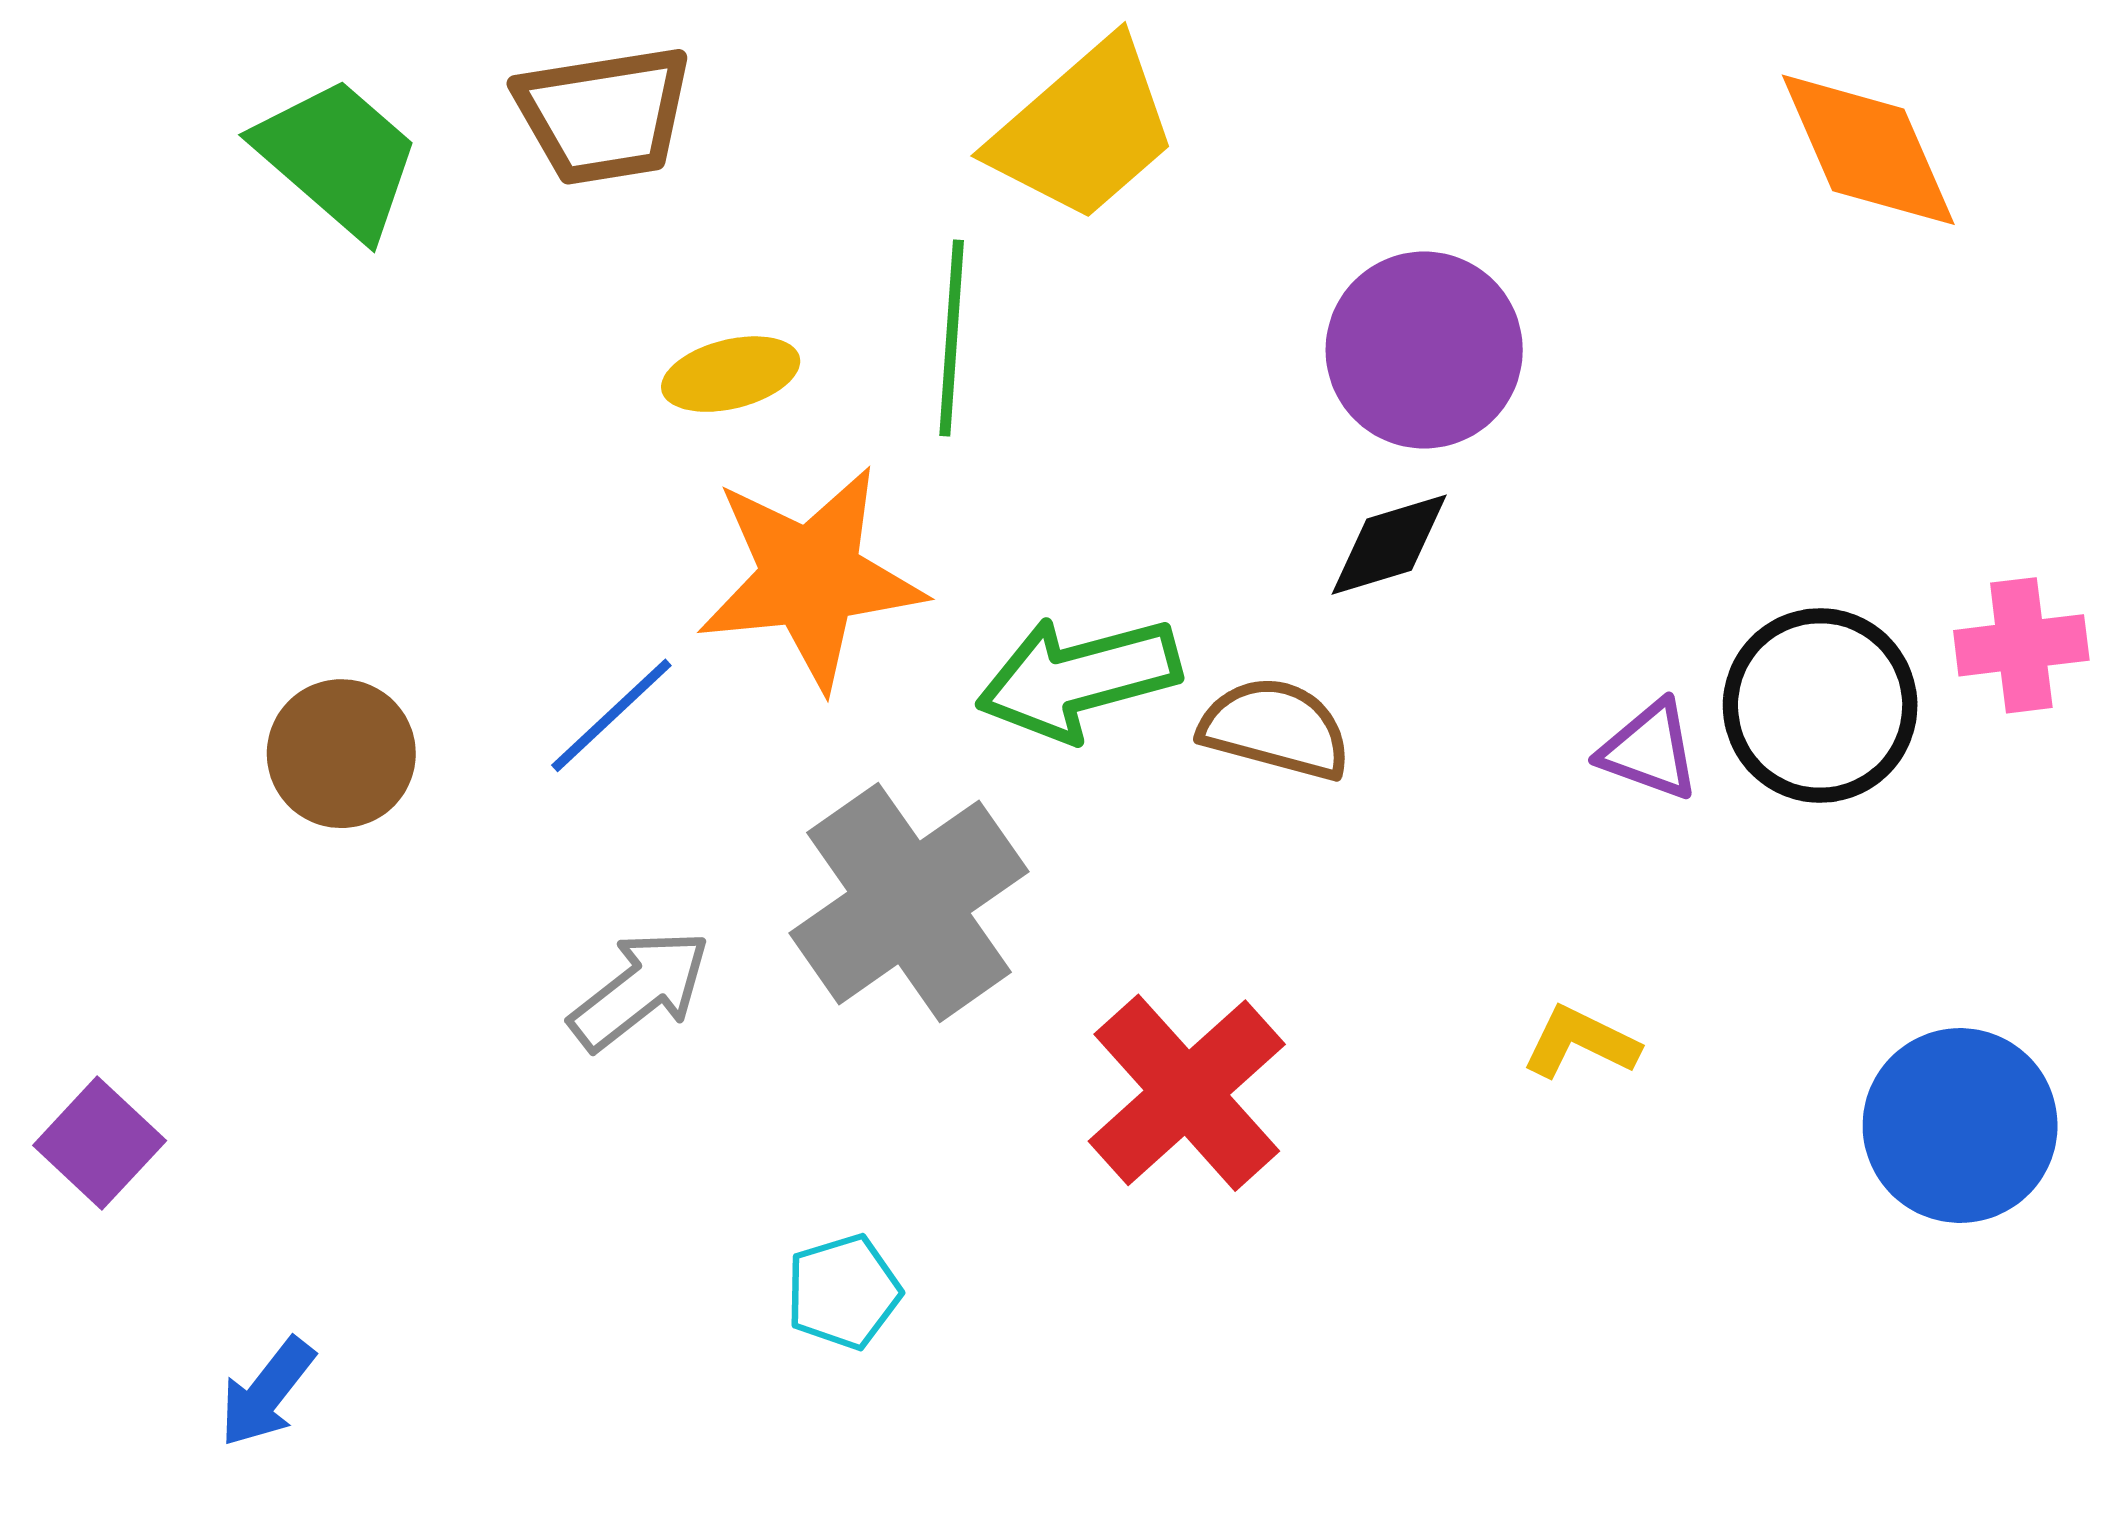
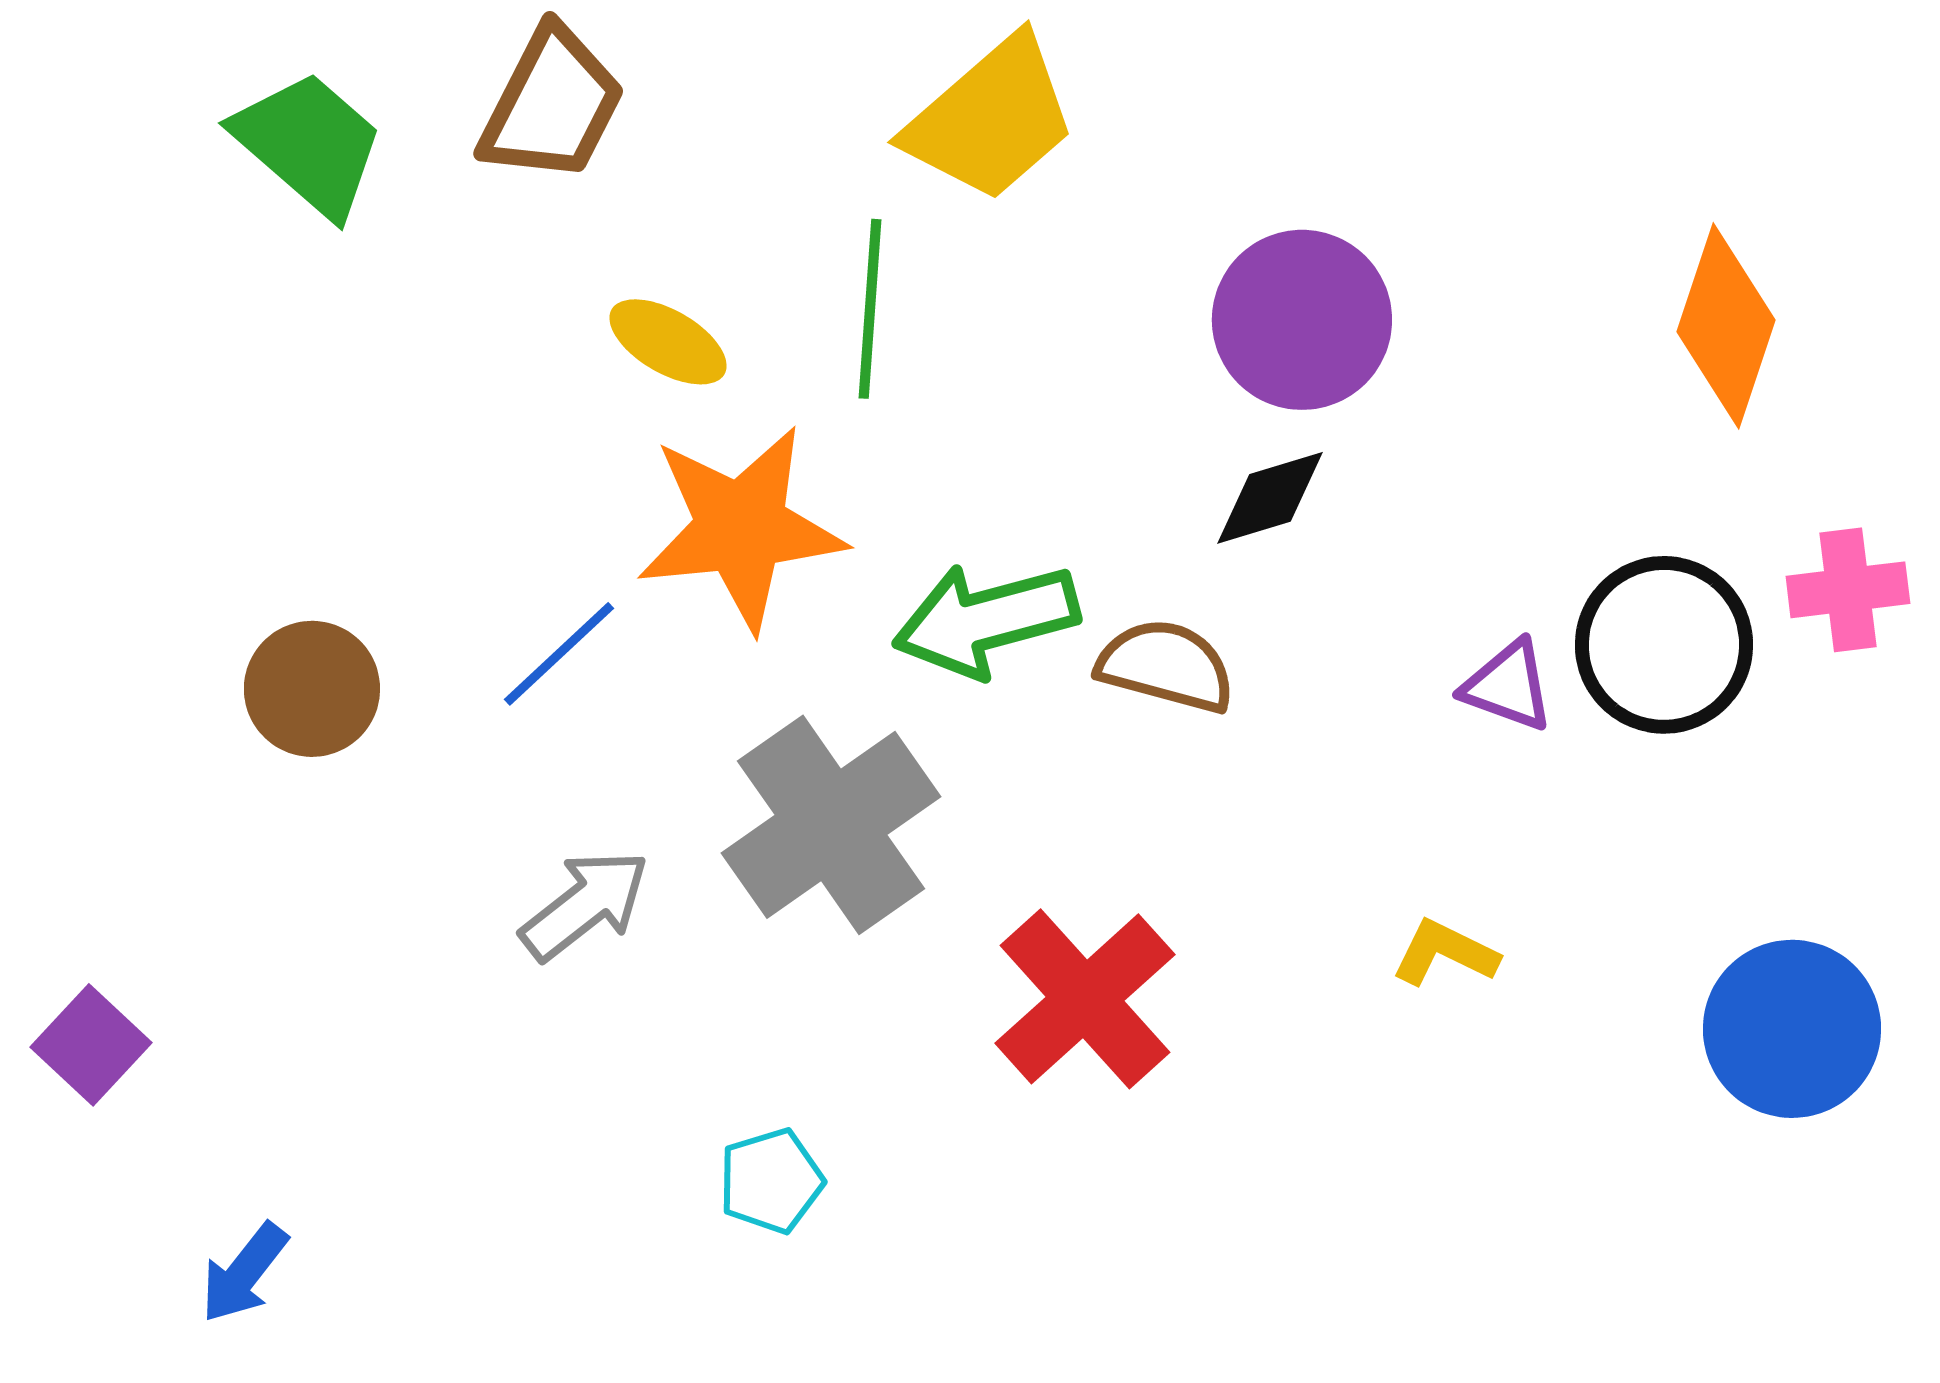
brown trapezoid: (604, 115) -> (552, 105), turned -54
orange diamond: (1868, 150) -> (1726, 326), moved, turned 42
yellow ellipse: (731, 374) -> (668, 342), turned 44

